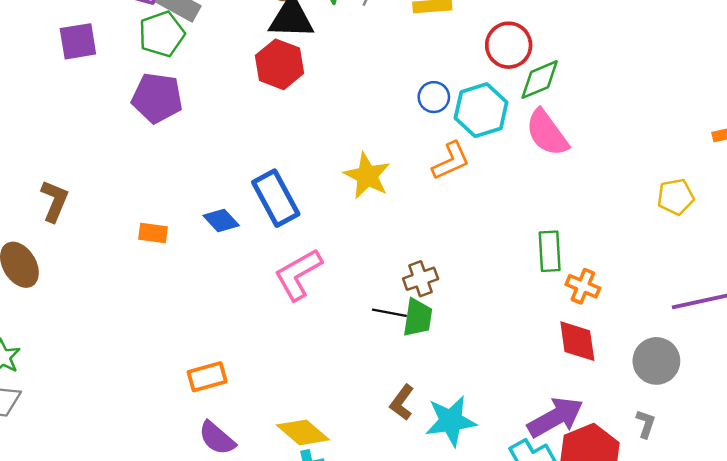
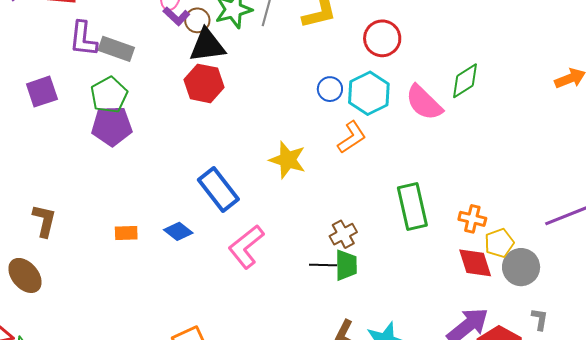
green pentagon: (162, 34) -> (109, 95), moved
green diamond: (540, 80) -> (465, 81), moved
yellow pentagon: (676, 197) -> (499, 243), moved
blue diamond: (221, 221) -> (178, 231), moved
green rectangle: (550, 251) -> (412, 207), moved, size x1.4
gray circle: (656, 361) -> (521, 267), moved

